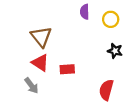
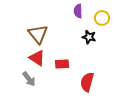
black star: (115, 51) -> (89, 37), moved
red semicircle: (106, 90) -> (87, 82), moved

